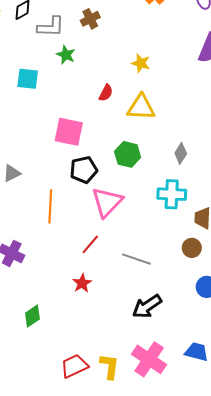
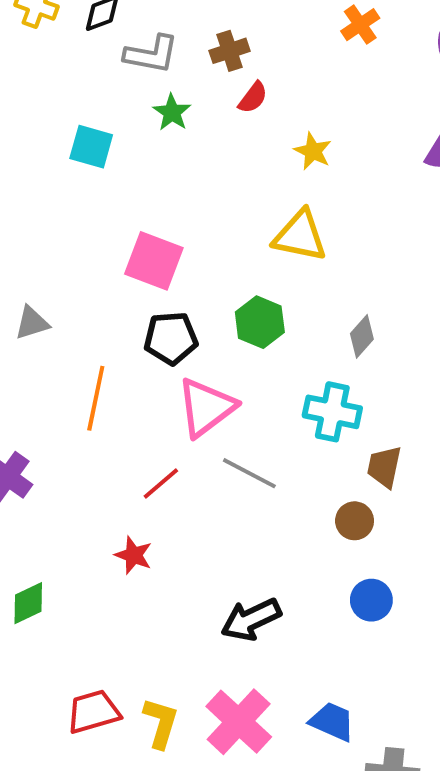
red semicircle: (106, 93) -> (253, 98), moved
gray line: (136, 259) -> (249, 473), moved
red star: (82, 283) -> (134, 555), turned -30

